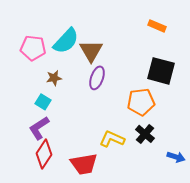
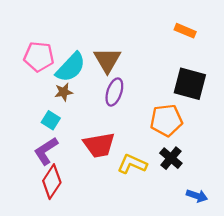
cyan semicircle: (66, 41) -> (71, 67), moved
blue arrow: (176, 157) -> (197, 196), moved
red trapezoid: (84, 164) -> (99, 145), moved

